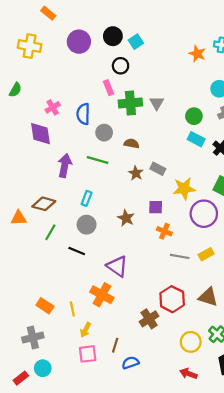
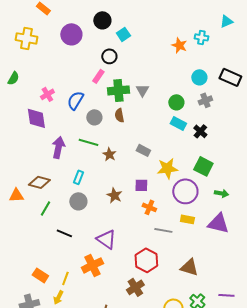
black circle: (113, 36) -> (102, 20), moved
pink rectangle: (108, 88) -> (98, 76), turned 56
blue semicircle: (83, 114) -> (75, 100), turned 30
brown semicircle: (131, 144) -> (119, 115), moved, turned -112
brown star: (136, 173) -> (109, 154), moved
black line: (77, 251) -> (64, 233), moved
yellow rectangle: (206, 254) -> (187, 219), moved, turned 40
orange cross: (102, 295) -> (92, 265), turned 35
red hexagon: (172, 299) -> (146, 260), moved
yellow line: (72, 309) -> (65, 278), turned 32
yellow arrow: (85, 330) -> (58, 297), moved

